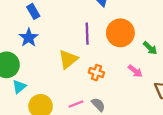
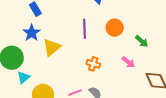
orange circle: (120, 33) -> (115, 28), size x0.7
yellow triangle: (68, 59) -> (52, 47), moved

